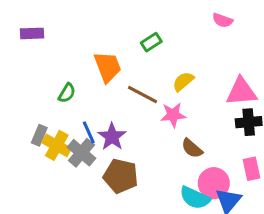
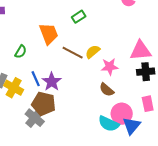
yellow semicircle: (183, 81) -> (93, 52), moved
pink star: (173, 115) -> (110, 67), moved
gray cross: (81, 153) -> (35, 118), moved
brown pentagon: (121, 176) -> (44, 104), moved

